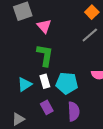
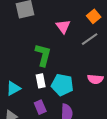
pink triangle: (44, 26) -> (63, 26), moved
cyan triangle: (25, 84) -> (13, 88), moved

